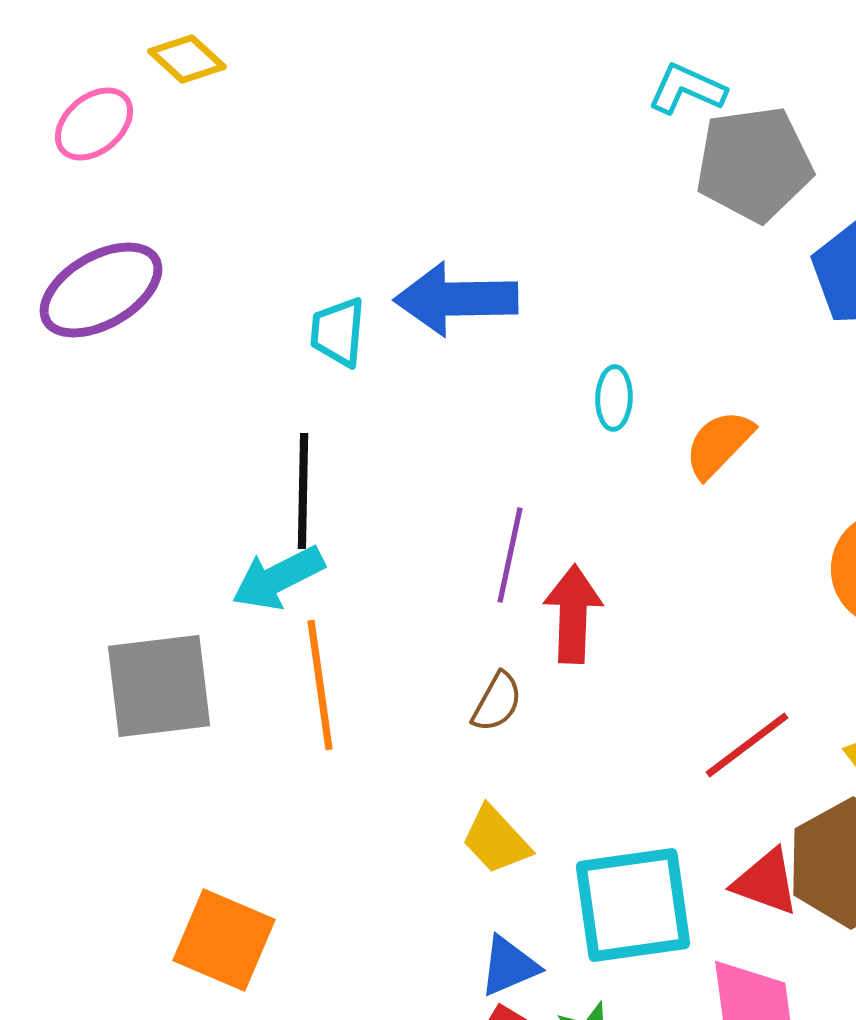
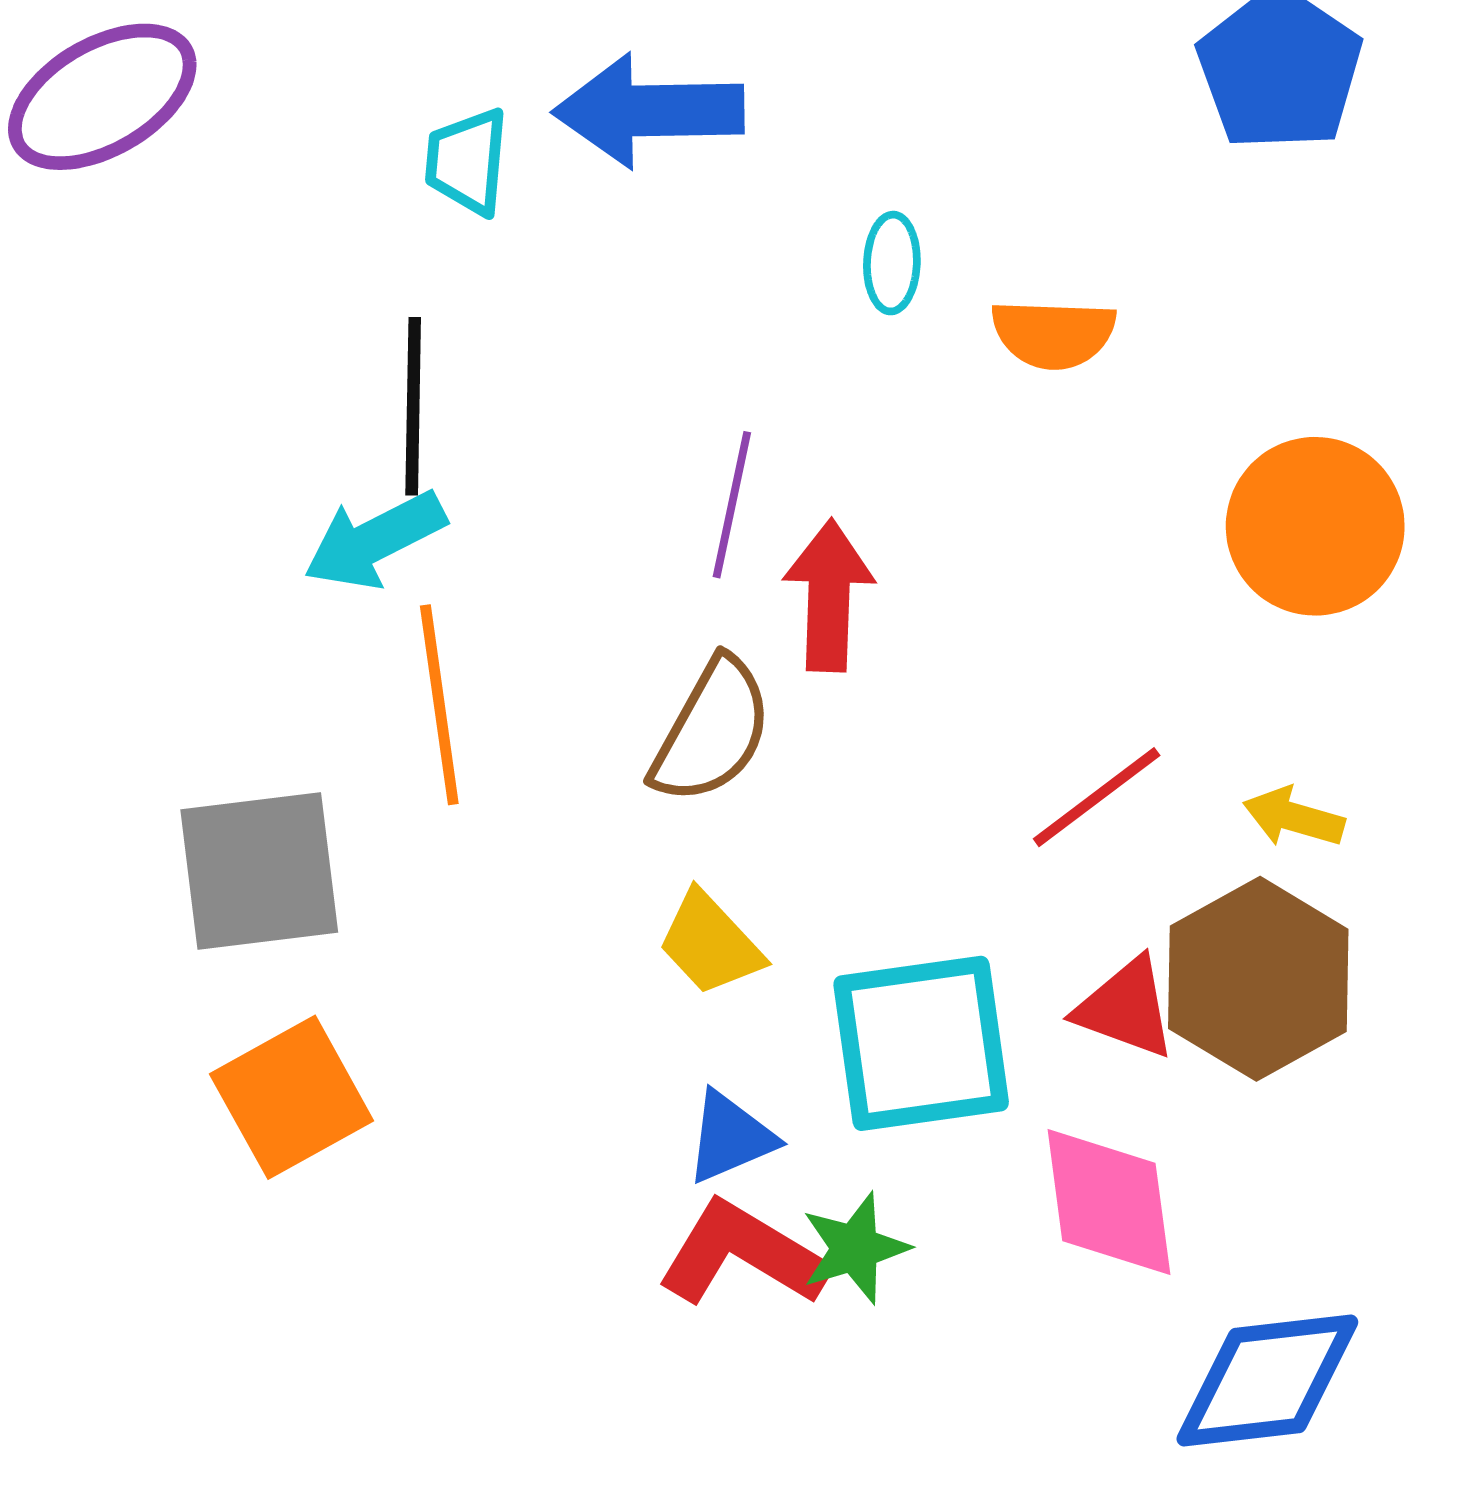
orange semicircle: (719, 444) -> (1053, 334), turned -132
gray square: (159, 686) -> (259, 871), moved
brown semicircle: (497, 702) -> (712, 731), size x1.6
orange square: (224, 940) -> (292, 1097), turned 38

